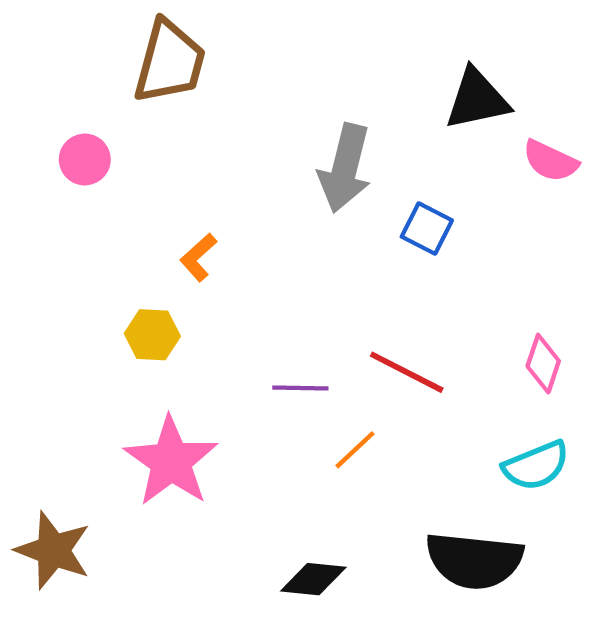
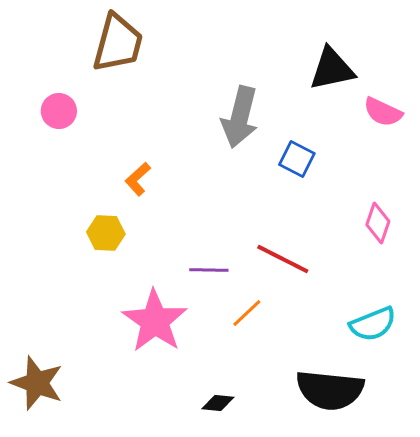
pink diamond: (543, 364) -> (378, 223), moved
pink star: (171, 461) -> (155, 321), moved
black diamond: (313, 579) -> (218, 403), size x0.7

